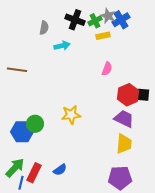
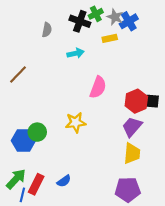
green cross: (95, 21) -> (96, 14), moved
cyan arrow: (62, 46) -> (76, 53), moved
pink semicircle: (107, 69) -> (98, 87), moved, size x1.5
brown line: (17, 70) -> (18, 75), turned -54
purple trapezoid: (124, 119) -> (132, 127), turned -75

